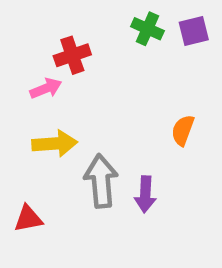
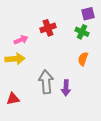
green cross: (147, 29) -> (82, 32), moved
red cross: (72, 55) -> (48, 28), moved
yellow arrow: (55, 144) -> (15, 59), moved

